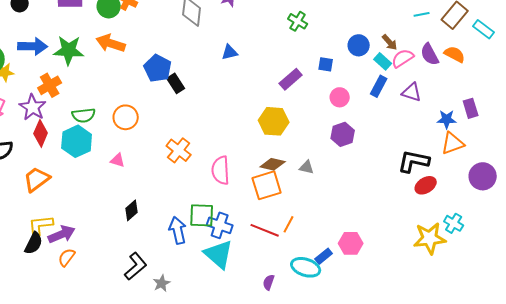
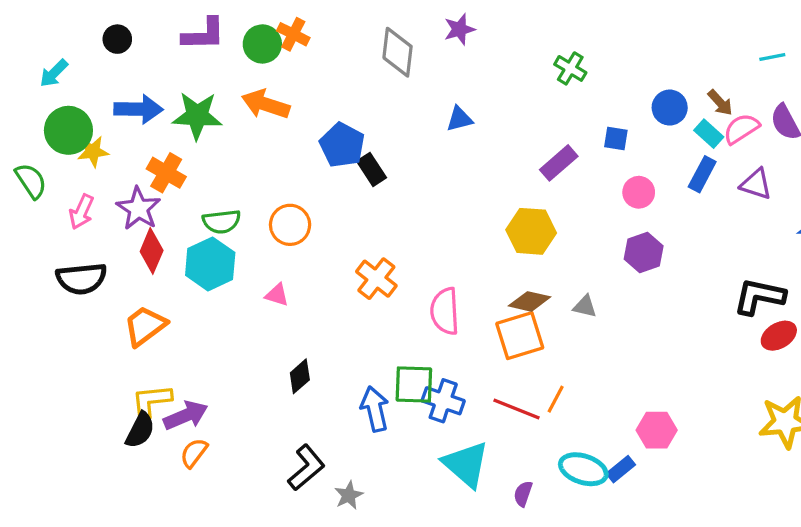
orange cross: (50, 85) -> (166, 173), turned -30
cyan triangle: (219, 254) -> (466, 464), moved
blue rectangle: (324, 256) -> (621, 469), moved

